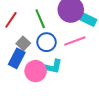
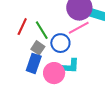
green line: (40, 19) -> (42, 30), moved
pink line: (75, 41) -> (79, 28), moved

